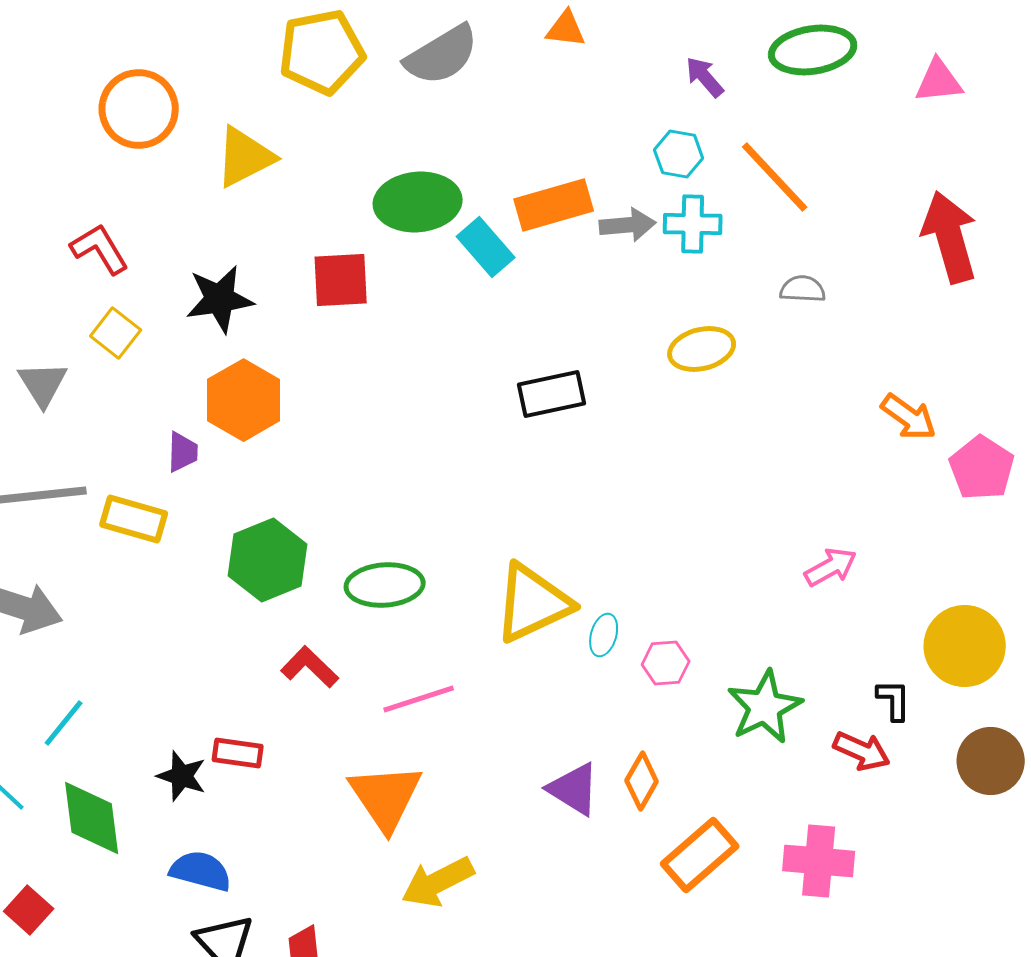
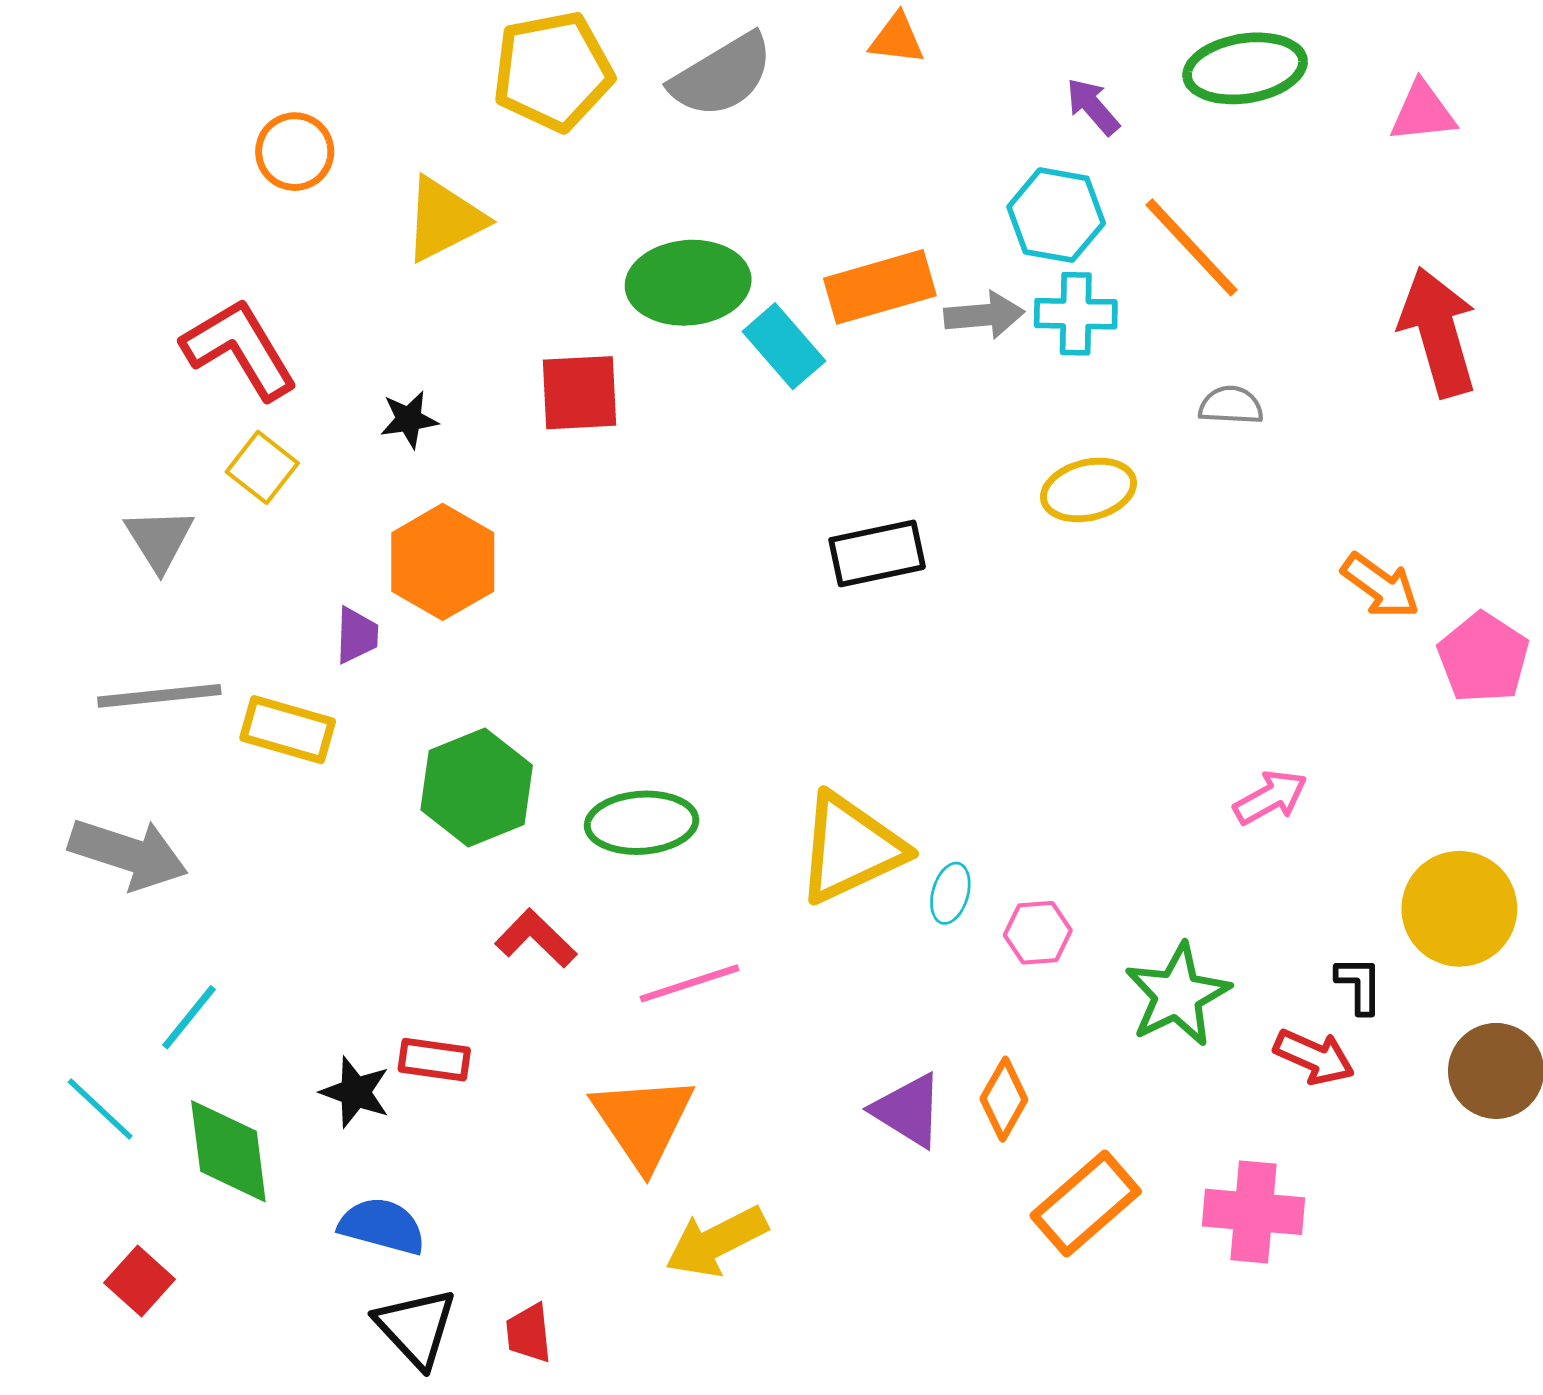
orange circle: (139, 109) -> (295, 152), size x0.7
cyan hexagon: (679, 154) -> (1056, 215), size x1.4
red L-shape: (100, 249) -> (240, 349), size x1.4
black star: (220, 299) -> (409, 419), size x0.6

